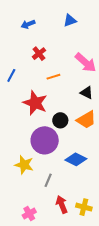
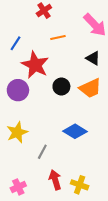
blue line: (11, 75) -> (16, 43), moved
purple circle: (45, 140) -> (18, 90), moved, size x0.7
yellow star: (24, 165) -> (17, 132), turned 30

